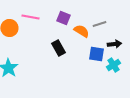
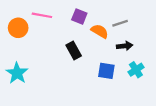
black arrow: (114, 44) -> (125, 46), moved
blue square: (96, 54) -> (106, 71), moved

